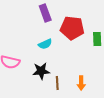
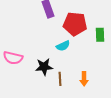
cyan semicircle: (45, 44) -> (63, 46), moved

